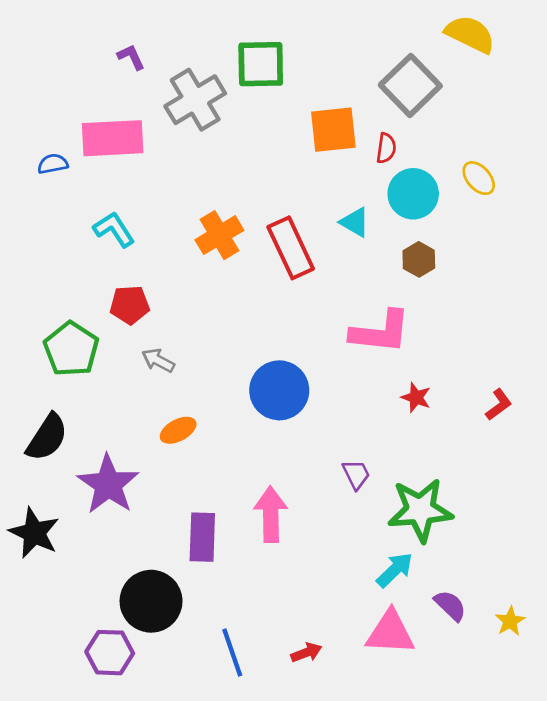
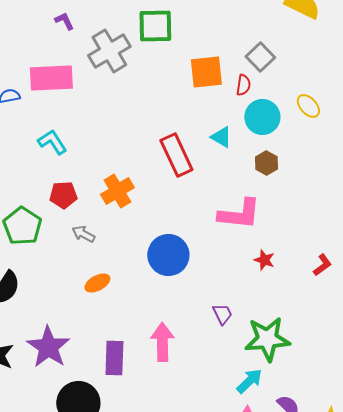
gray square: (410, 85) -> (260, 57), moved, size x0.7
orange cross: (219, 235) -> (117, 191), moved
purple star: (108, 484) -> (48, 347), moved

